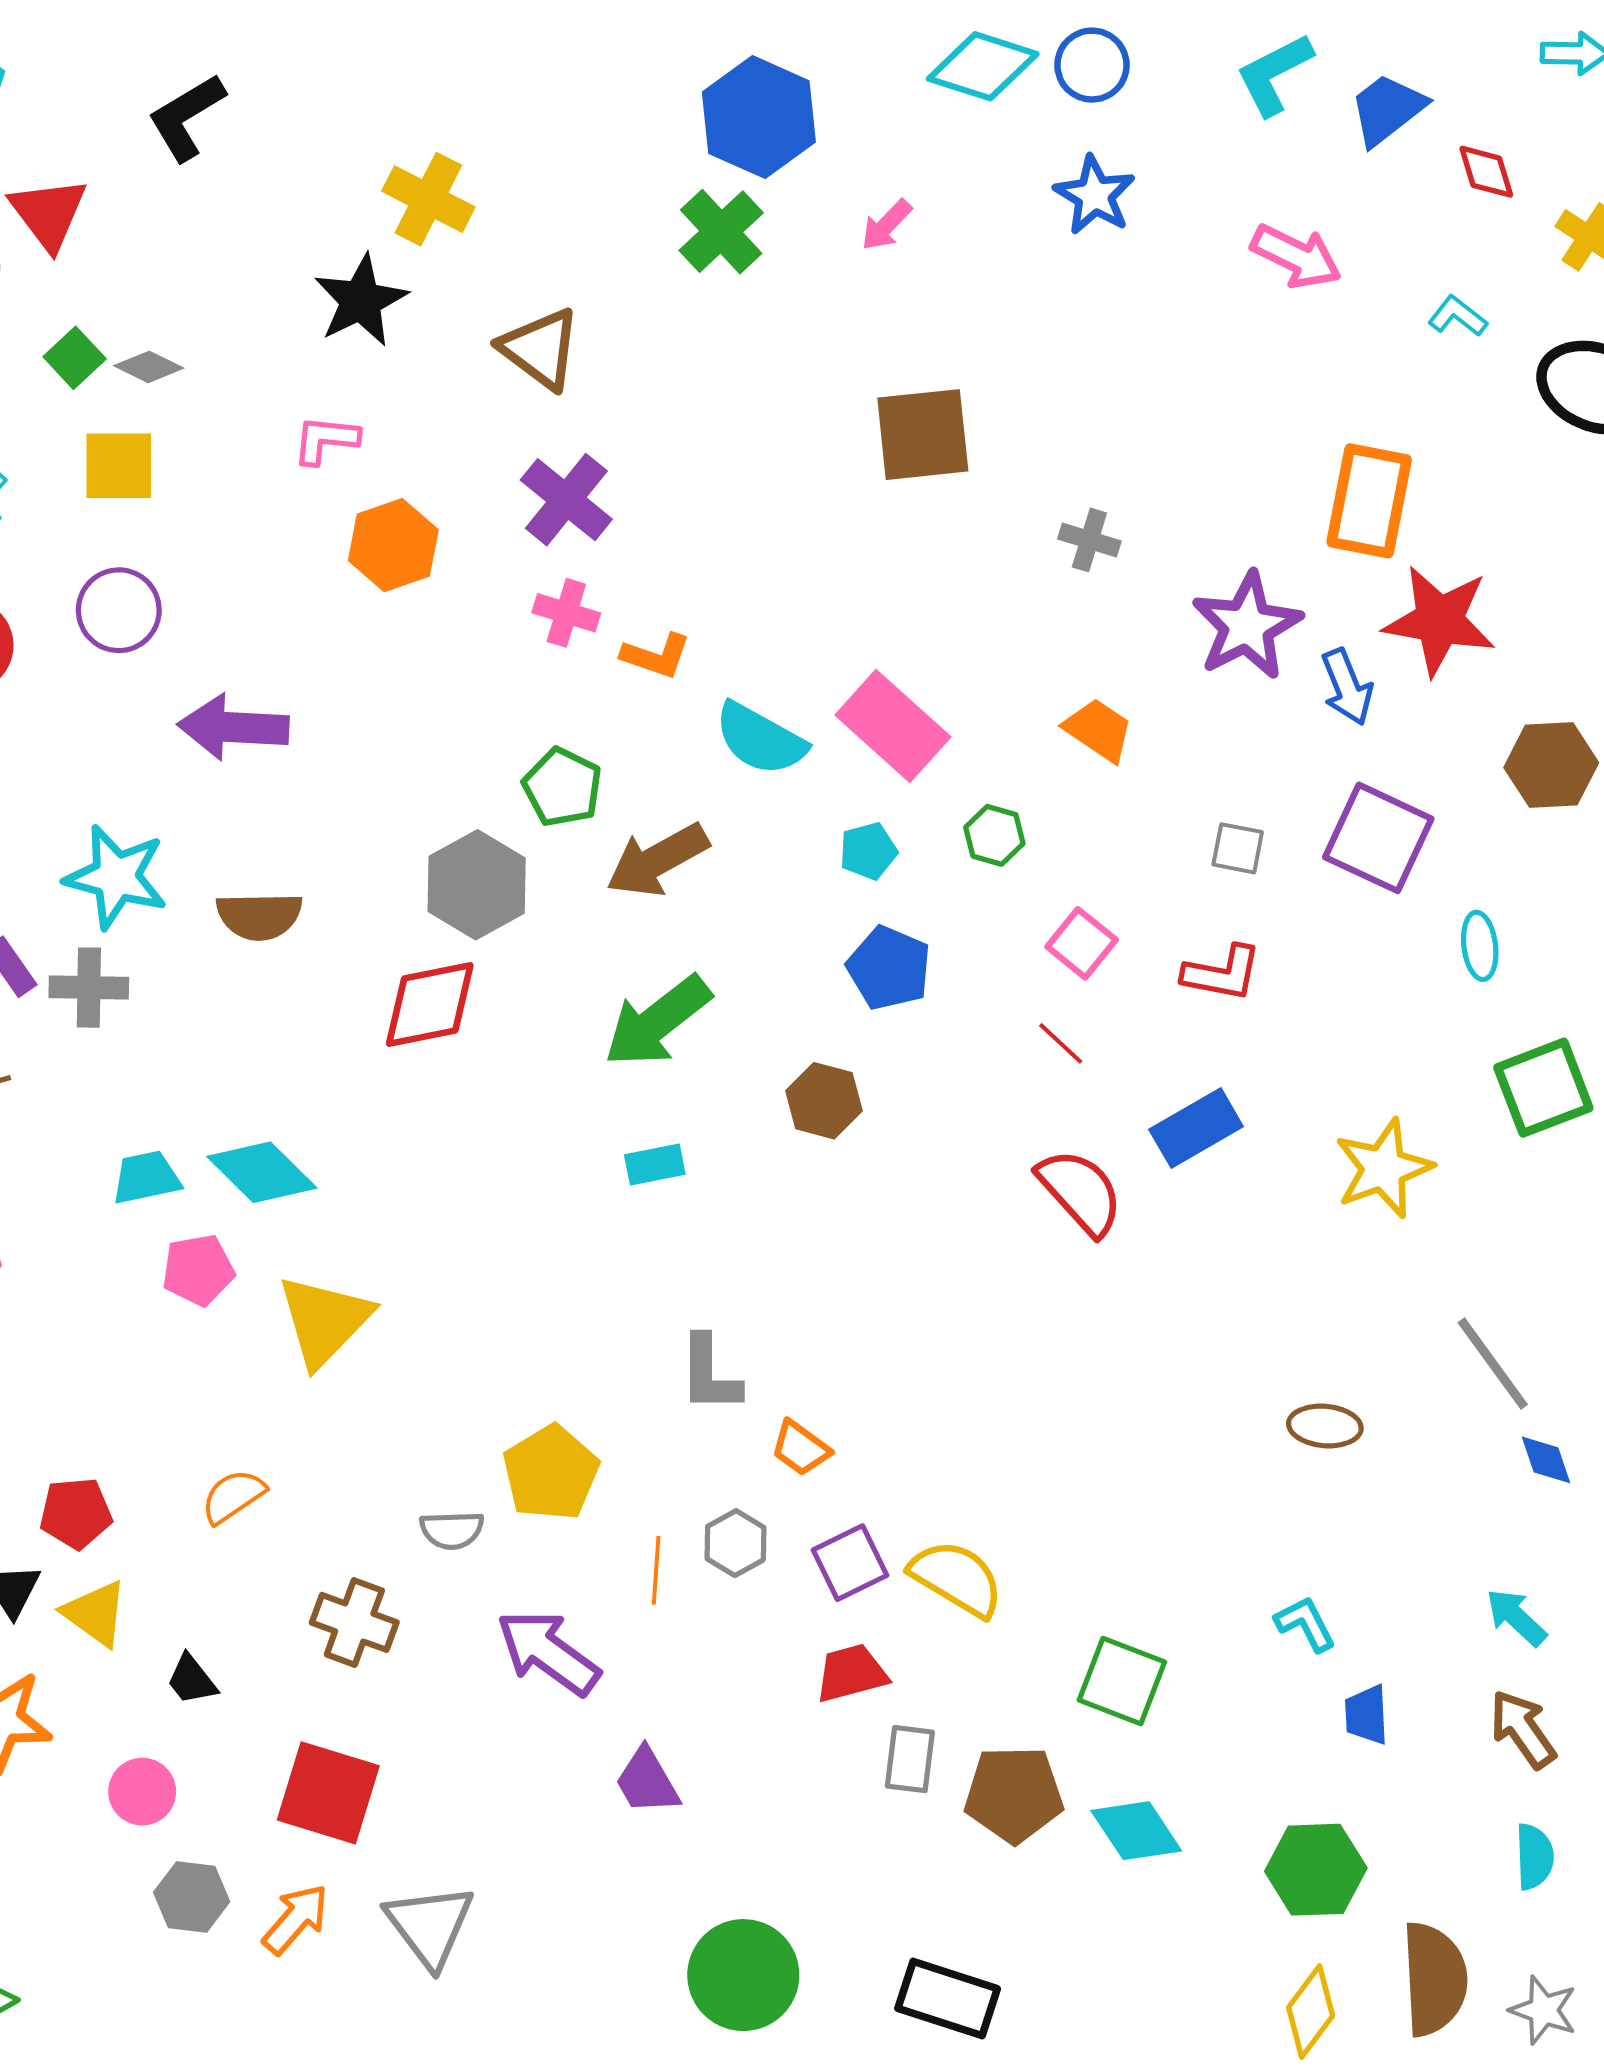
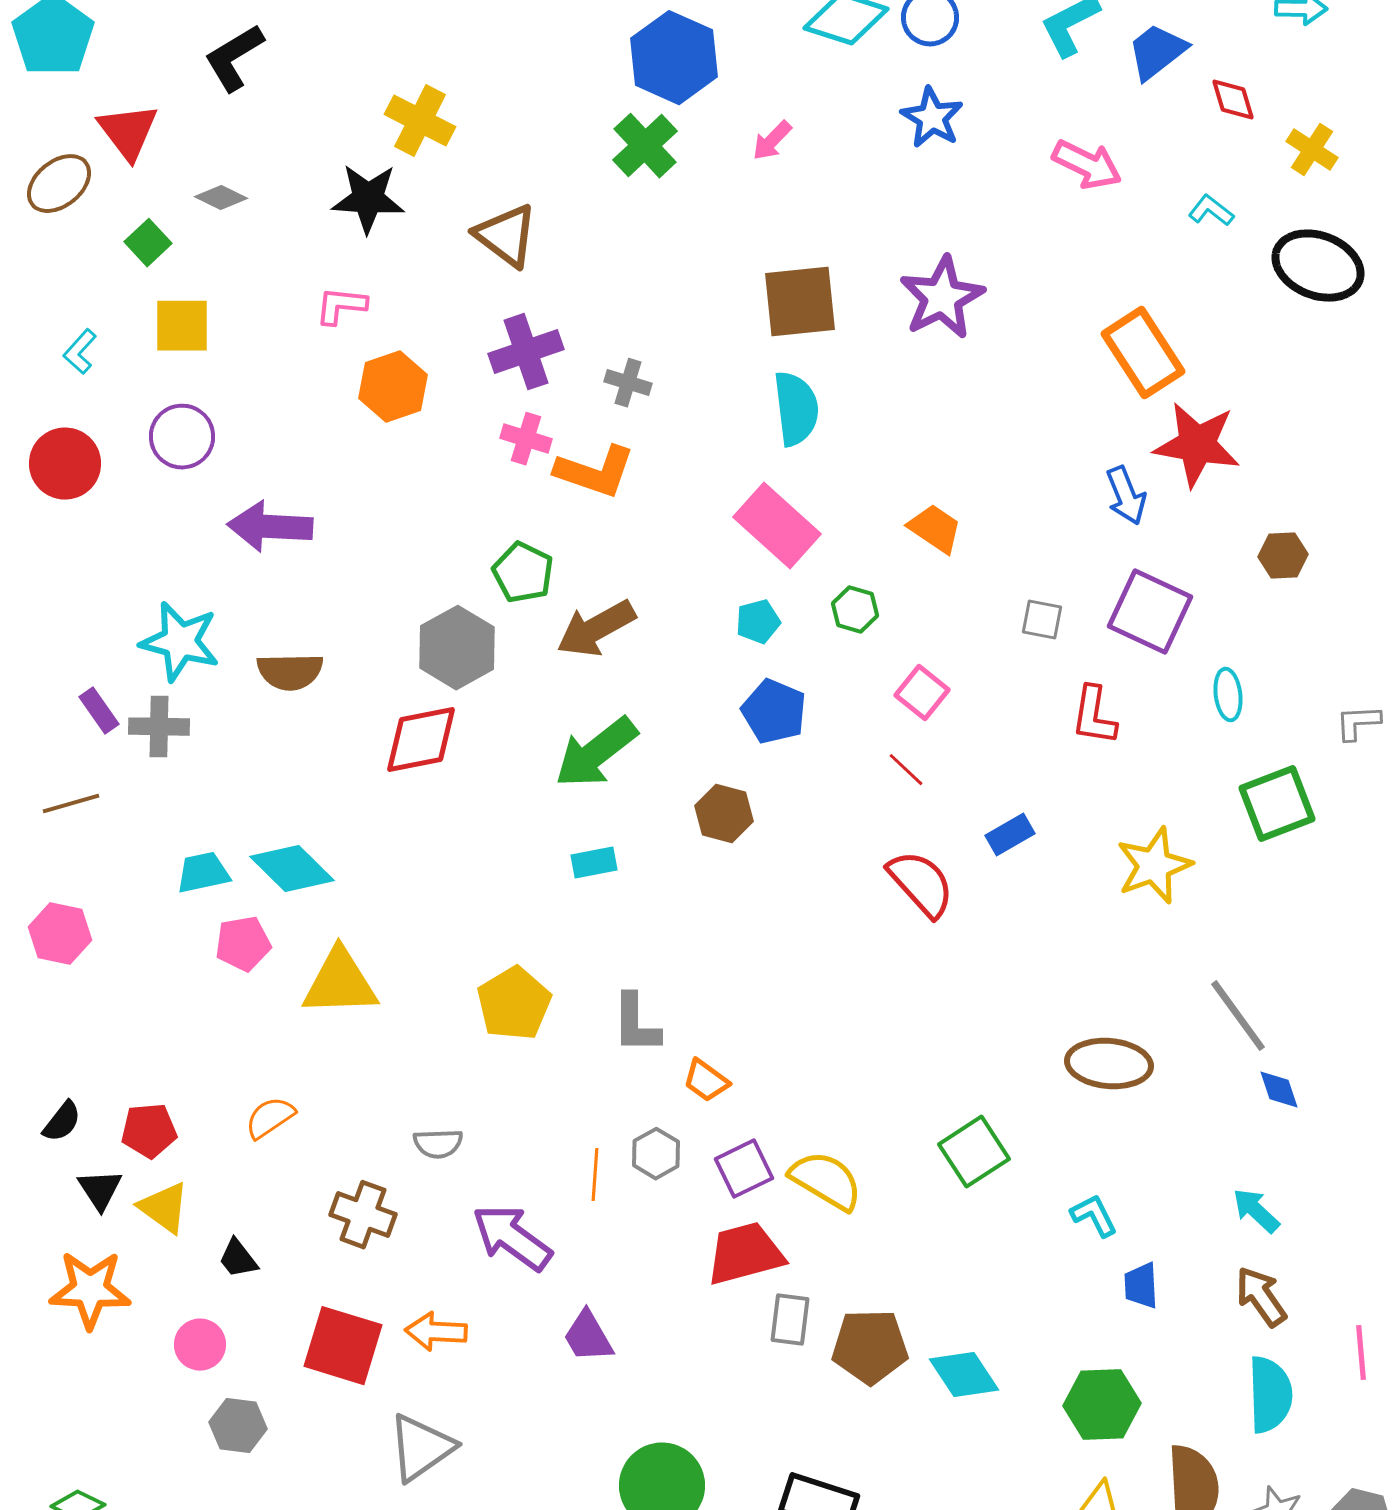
black star: (361, 301) -> (368, 199), turned 30
gray diamond: (149, 367) -> (221, 198), moved
purple cross: (566, 500) -> (526, 352), turned 32
orange rectangle: (1369, 501) -> (1143, 353), turned -44
gray cross: (1089, 540) -> (628, 383), moved
purple star: (1247, 626) -> (942, 298), moved
orange L-shape: (656, 656) -> (595, 472), size x1.5
cyan semicircle: (760, 739) -> (796, 409), moved, turned -126
brown hexagon: (1551, 765) -> (1283, 556), size x0.7
red L-shape: (1222, 973) -> (1094, 716), moved, turned 88
blue rectangle: (1196, 1128) -> (1010, 835), size x0.7
yellow triangle: (324, 1321) -> (340, 983), turned 44
brown ellipse: (1325, 1426) -> (1109, 1064), size x1.5
yellow pentagon: (551, 1473) -> (514, 1004), moved
red trapezoid: (851, 1673) -> (745, 1254), size x1.4
green square: (1122, 1681) -> (974, 1152), moved, turned 36
cyan semicircle: (1534, 1857) -> (1270, 1395), size x1.5
orange arrow: (296, 1919) -> (436, 1332), moved, turned -128
gray triangle: (430, 1926) -> (421, 1448), turned 32

